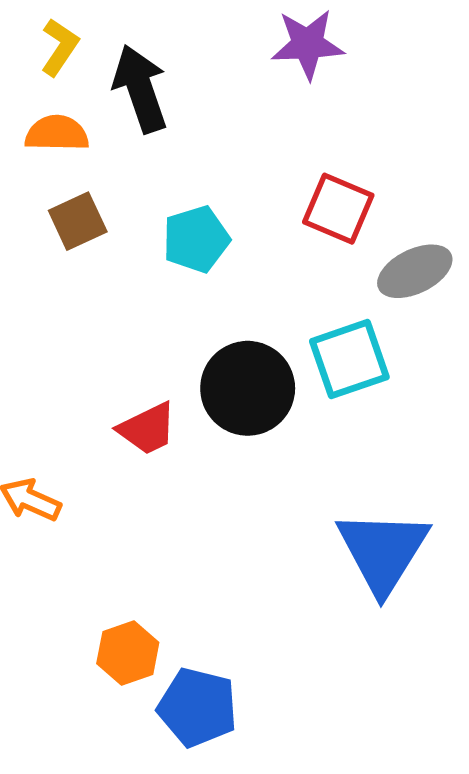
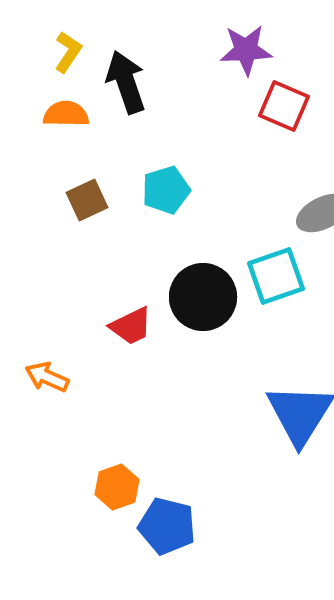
red square: (338, 209) -> (284, 106), moved
brown square: (78, 221) -> (87, 200), moved

